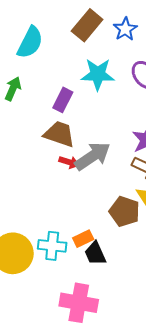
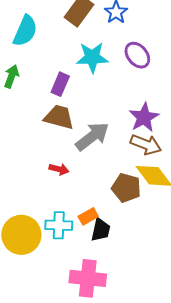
red arrow: (69, 162) -> (59, 169), moved
black trapezoid: (95, 253) -> (101, 230), turned -140

